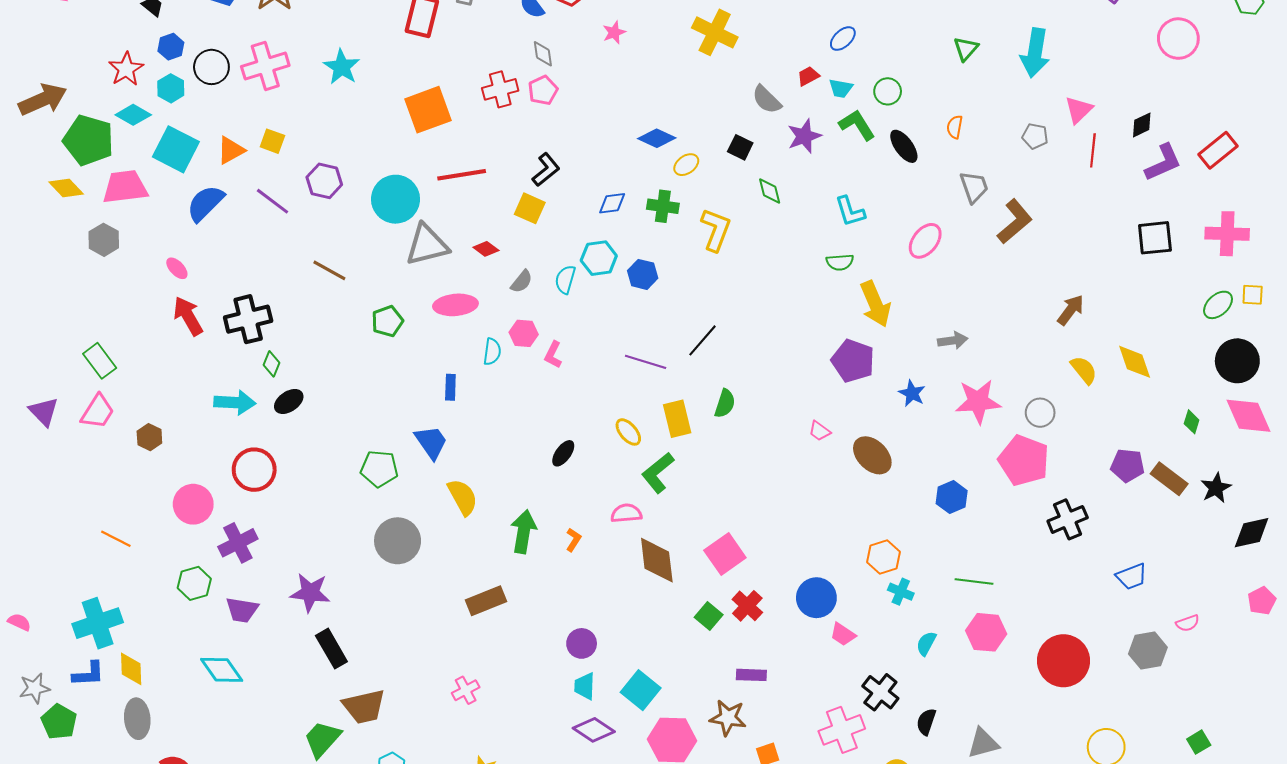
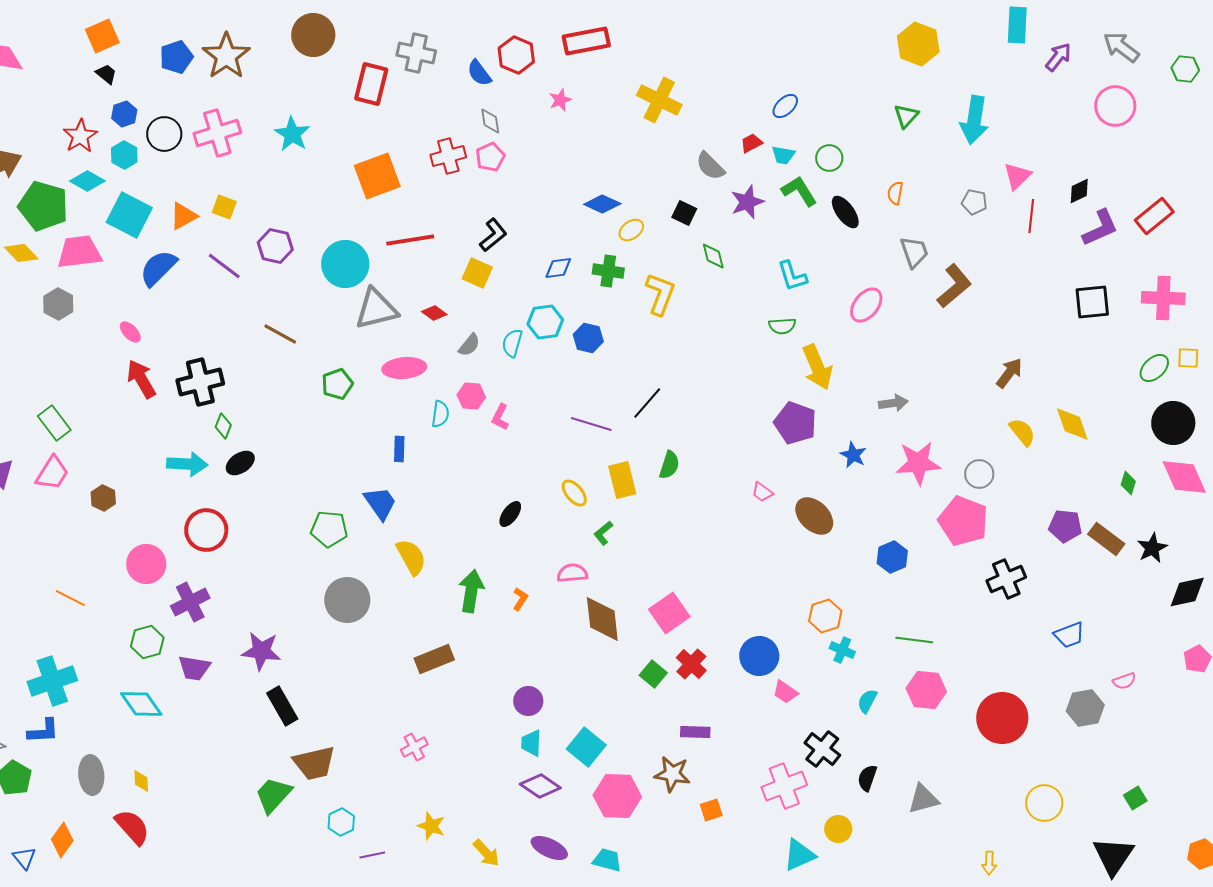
green L-shape: (658, 473) -> (603, 533), size x0.6
yellow diamond: (131, 669) -> (141, 781), moved, size x0.7
cyan diamond: (222, 670) -> (141, 704), moved

